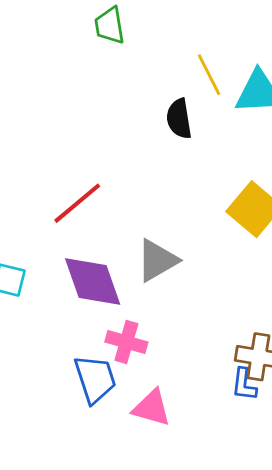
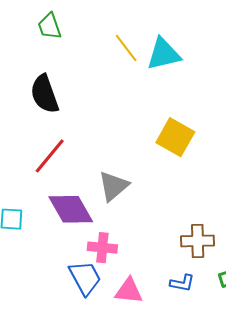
black semicircle: (179, 119) -> (44, 94), moved, size x1.4
blue L-shape: (244, 384) -> (182, 283), moved, turned -75

